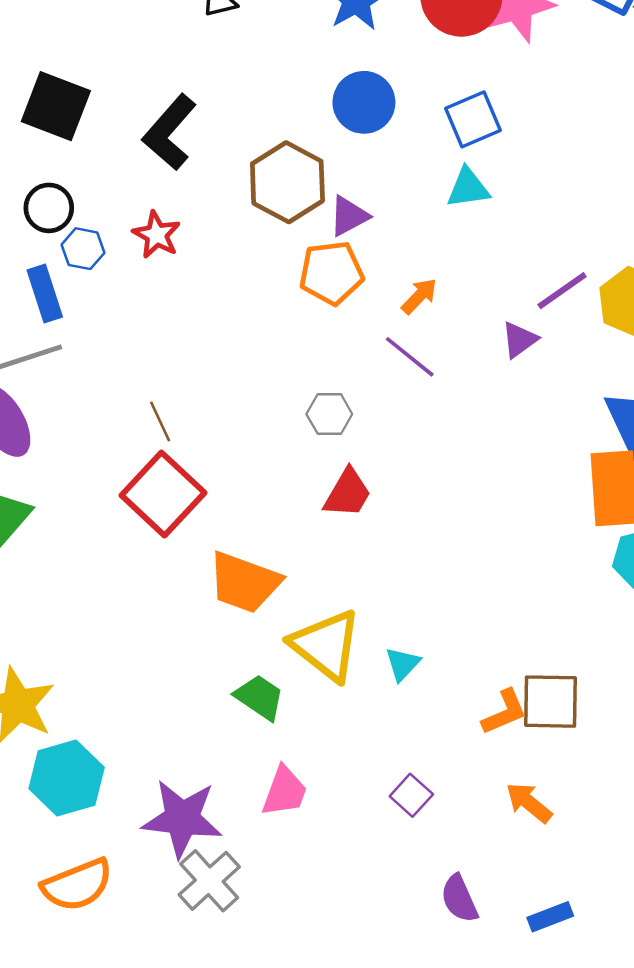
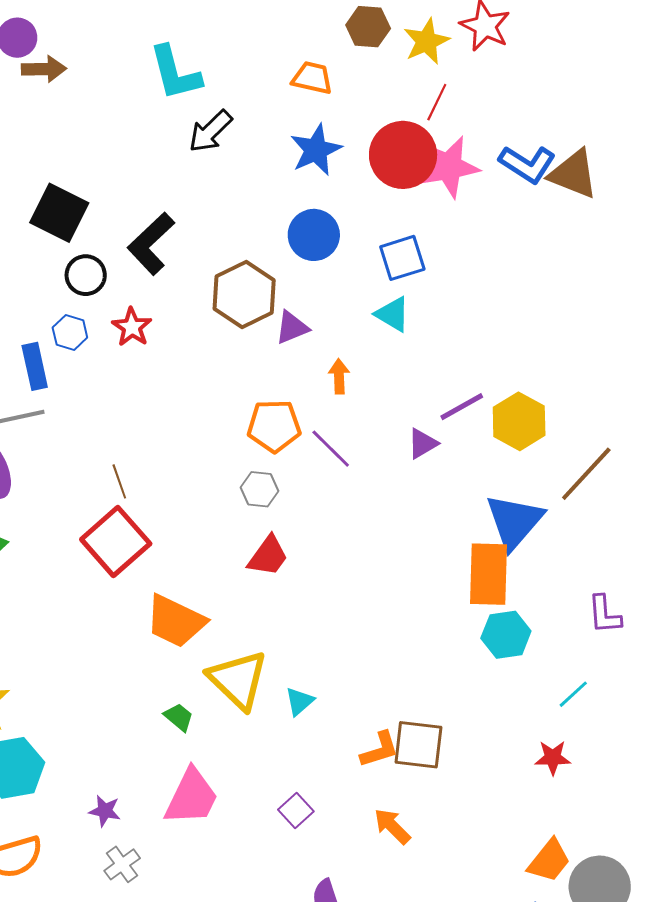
cyan triangle: (468, 188) -> (393, 314), turned 33
black circle: (49, 208) -> (86, 275), moved
orange pentagon: (331, 273) -> (274, 426), moved
orange arrow: (419, 296) -> (339, 376), moved, turned -52
green trapezoid: (260, 697) -> (179, 717), size x0.7
pink trapezoid: (285, 791) -> (192, 797), size x1.4
purple star: (182, 818) -> (105, 811), size x0.5
gray cross: (209, 881) -> (122, 864), size x0.7

